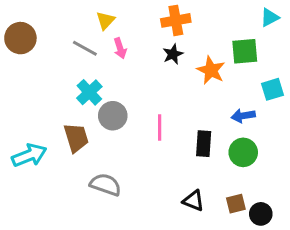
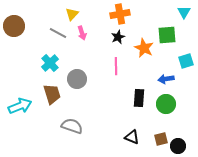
cyan triangle: (270, 18) -> (184, 12), turned -32
cyan cross: (89, 92) -> (50, 63), moved
pink line: (160, 127) -> (116, 66), moved

